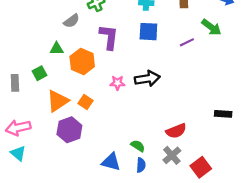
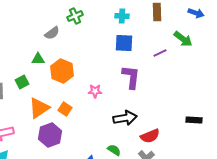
purple L-shape: (109, 37) -> (131, 77), moved
black arrow: (147, 79) -> (125, 118), moved

